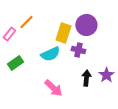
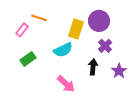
orange line: (26, 22) -> (39, 18), turned 63
purple cross: (78, 50) -> (105, 46), moved, turned 32
black arrow: (86, 78) -> (93, 67), moved

